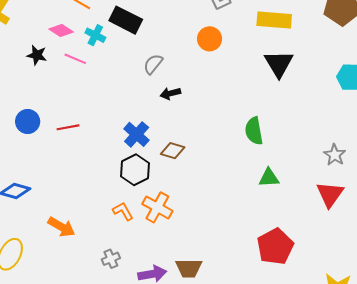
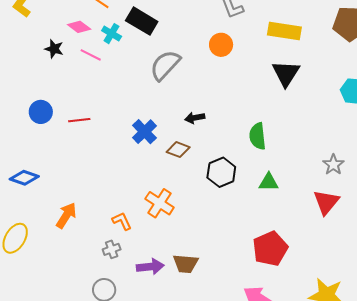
gray semicircle: (153, 64) -> (165, 65), size x1.6
black arrow: (170, 93) -> (195, 118), moved
black hexagon: (135, 170) -> (221, 172), moved
orange L-shape: (123, 211) -> (122, 221), moved
orange arrow: (61, 227) -> (66, 215), turned -92

